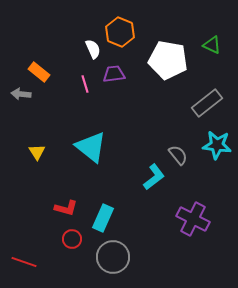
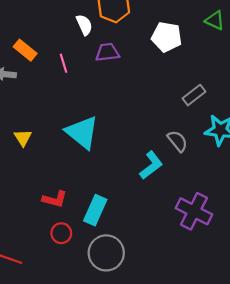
white pentagon: (168, 60) -> (167, 37), size x0.7
pink line: (85, 84) -> (63, 63), moved
gray rectangle: (207, 103) -> (194, 95), moved, size x0.7

